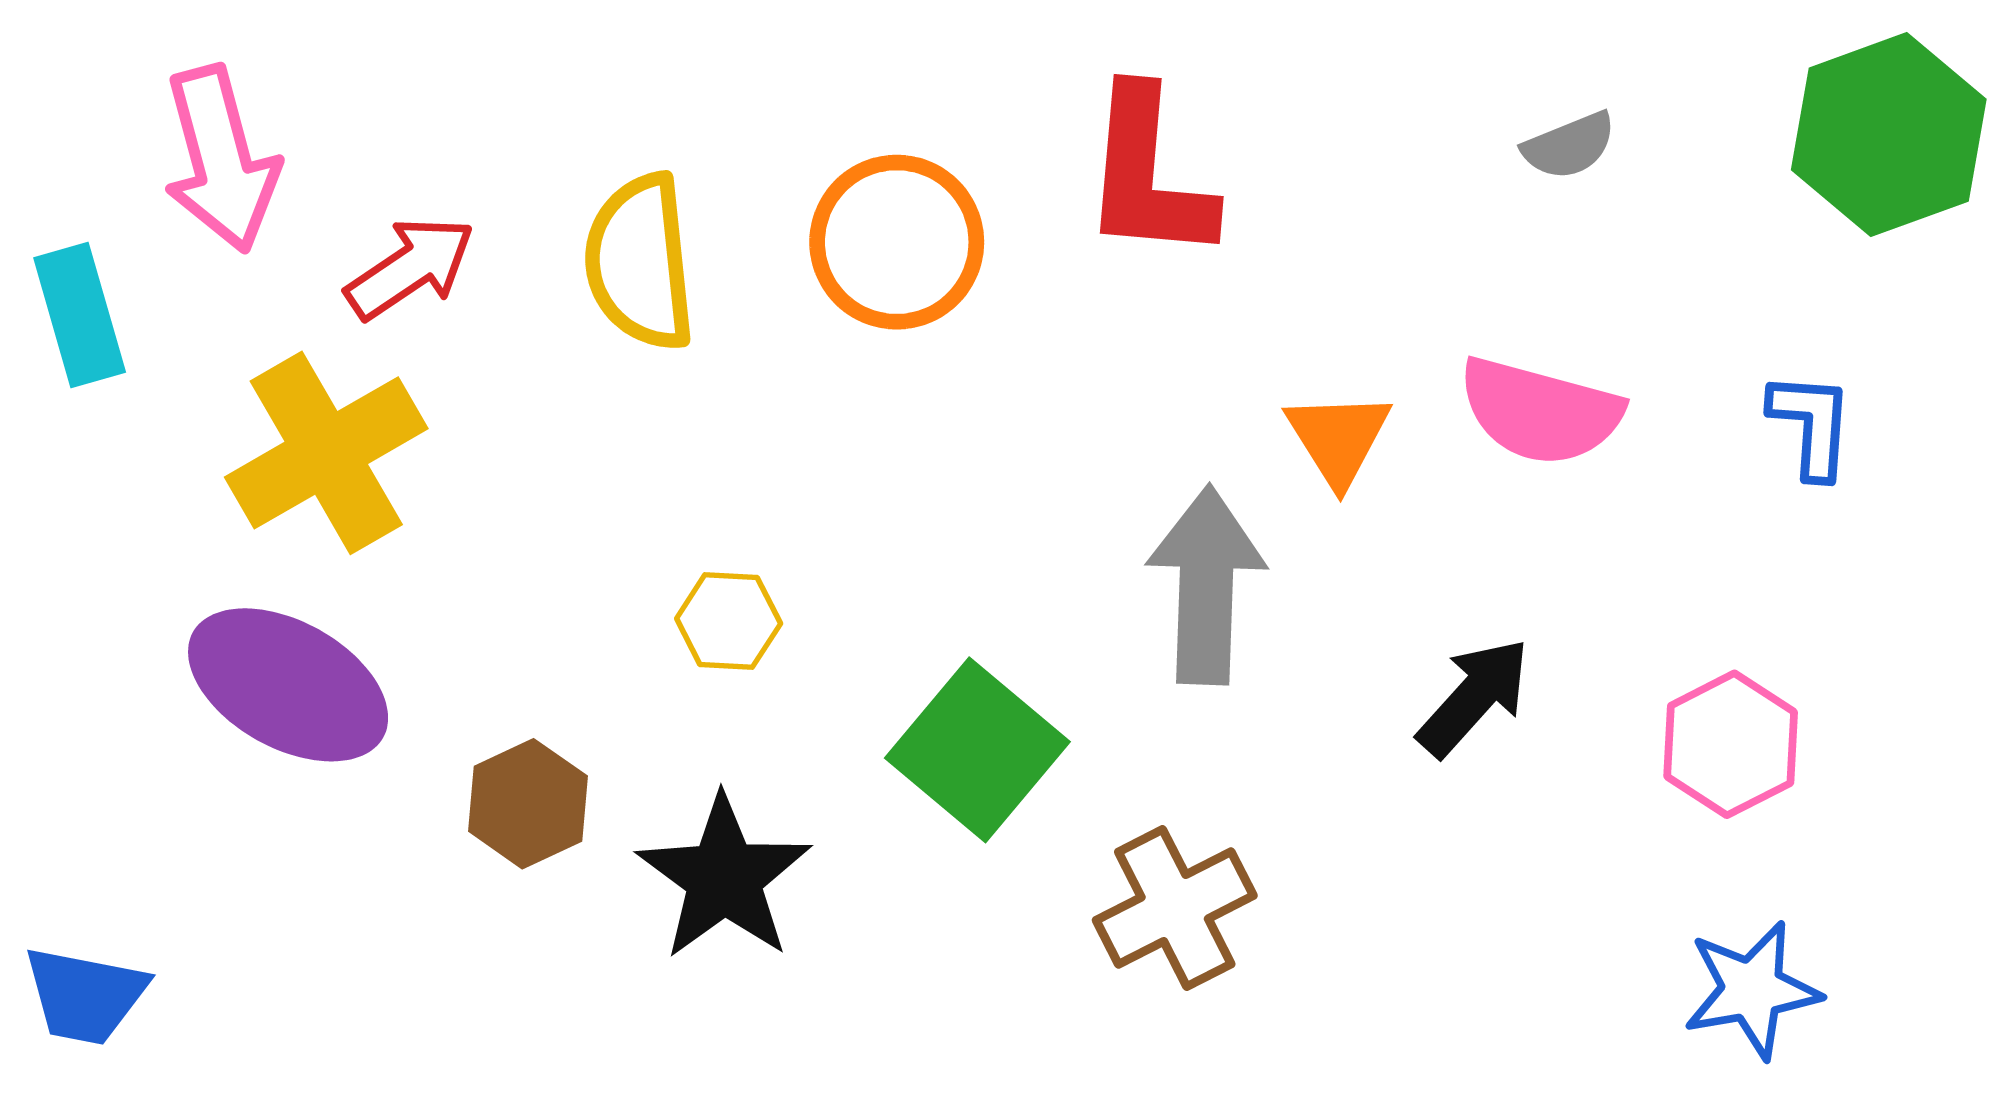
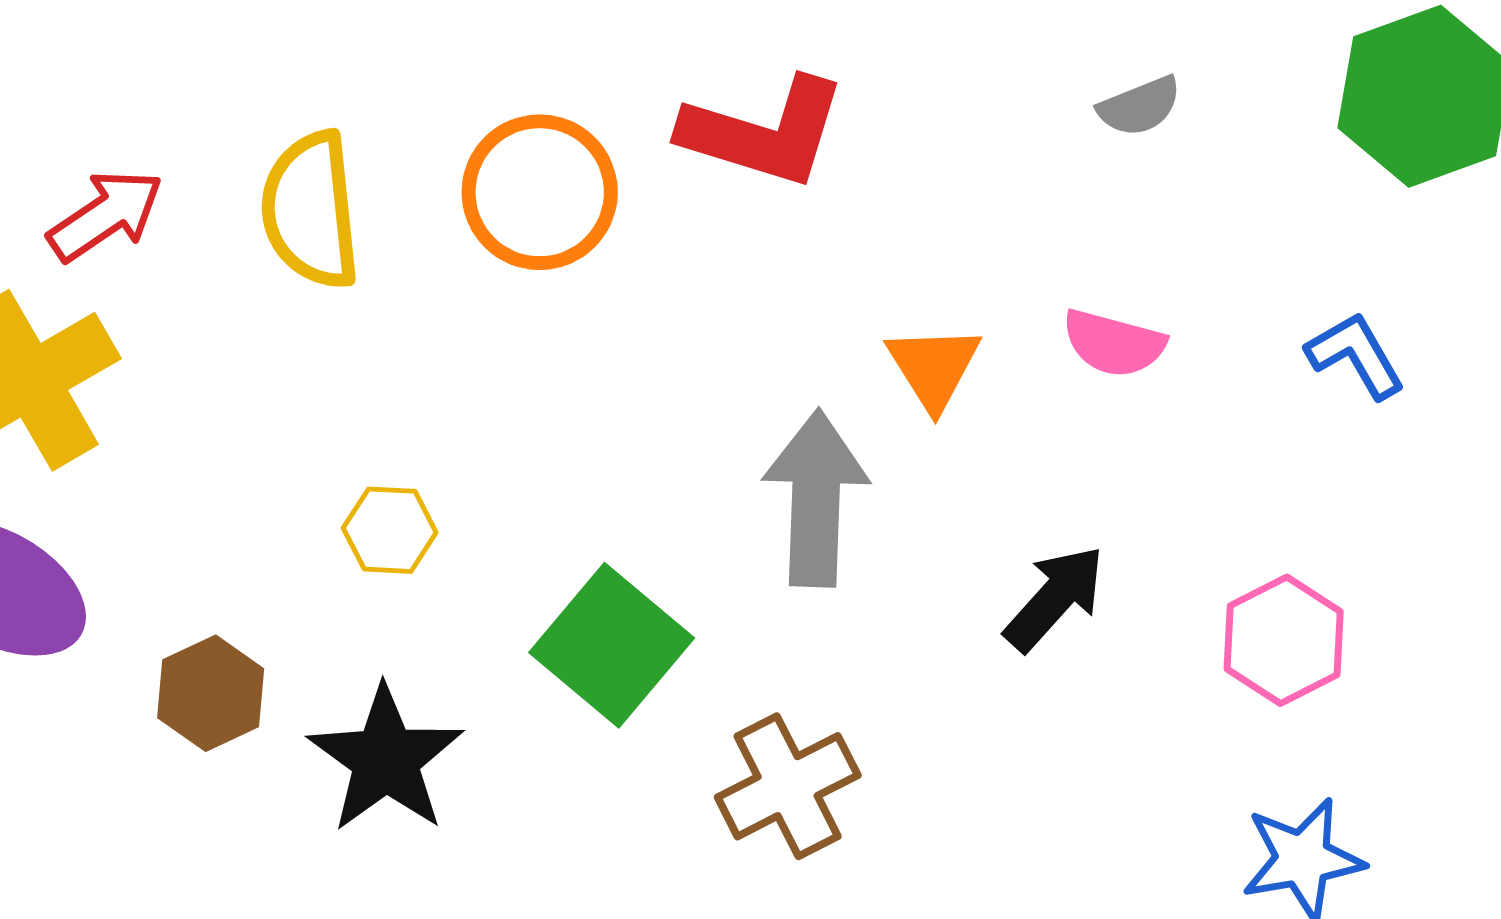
red L-shape: (1148, 175) -> (764, 132), turned -78
pink semicircle: (1540, 411) -> (1114, 343), size x0.7
blue L-shape: (1811, 425) -> (1356, 355), turned -34

